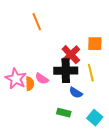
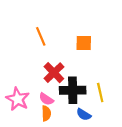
orange square: (95, 44) -> (84, 43), moved
red cross: (71, 55) -> (54, 73), moved
orange semicircle: (30, 84) -> (46, 113), moved

